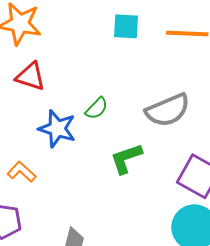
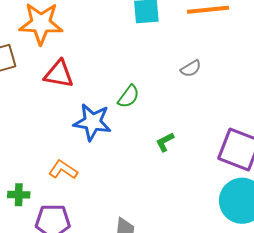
gray semicircle: (168, 110) -> (191, 69), moved, size x0.5
green L-shape: (126, 158) -> (165, 142), size x0.6

